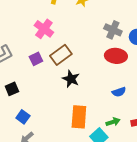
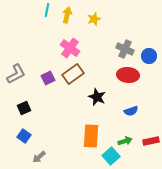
pink cross: (44, 29) -> (70, 48), moved
black star: (71, 79) -> (97, 97), moved
blue square: (23, 117) -> (24, 136), moved

